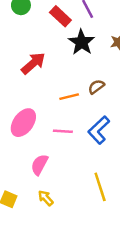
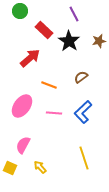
red rectangle: (60, 16) -> (44, 30), moved
orange line: (69, 97) -> (49, 85), moved, turned 35
pink semicircle: (39, 165) -> (23, 145), moved

